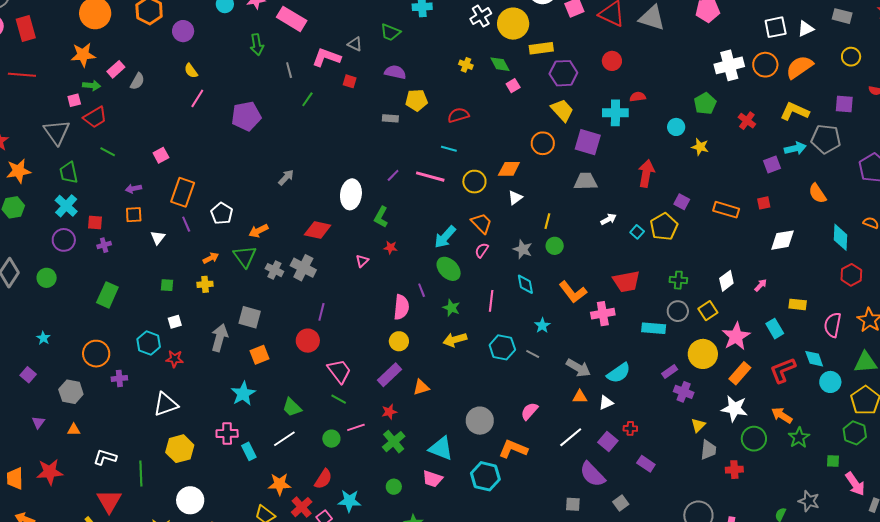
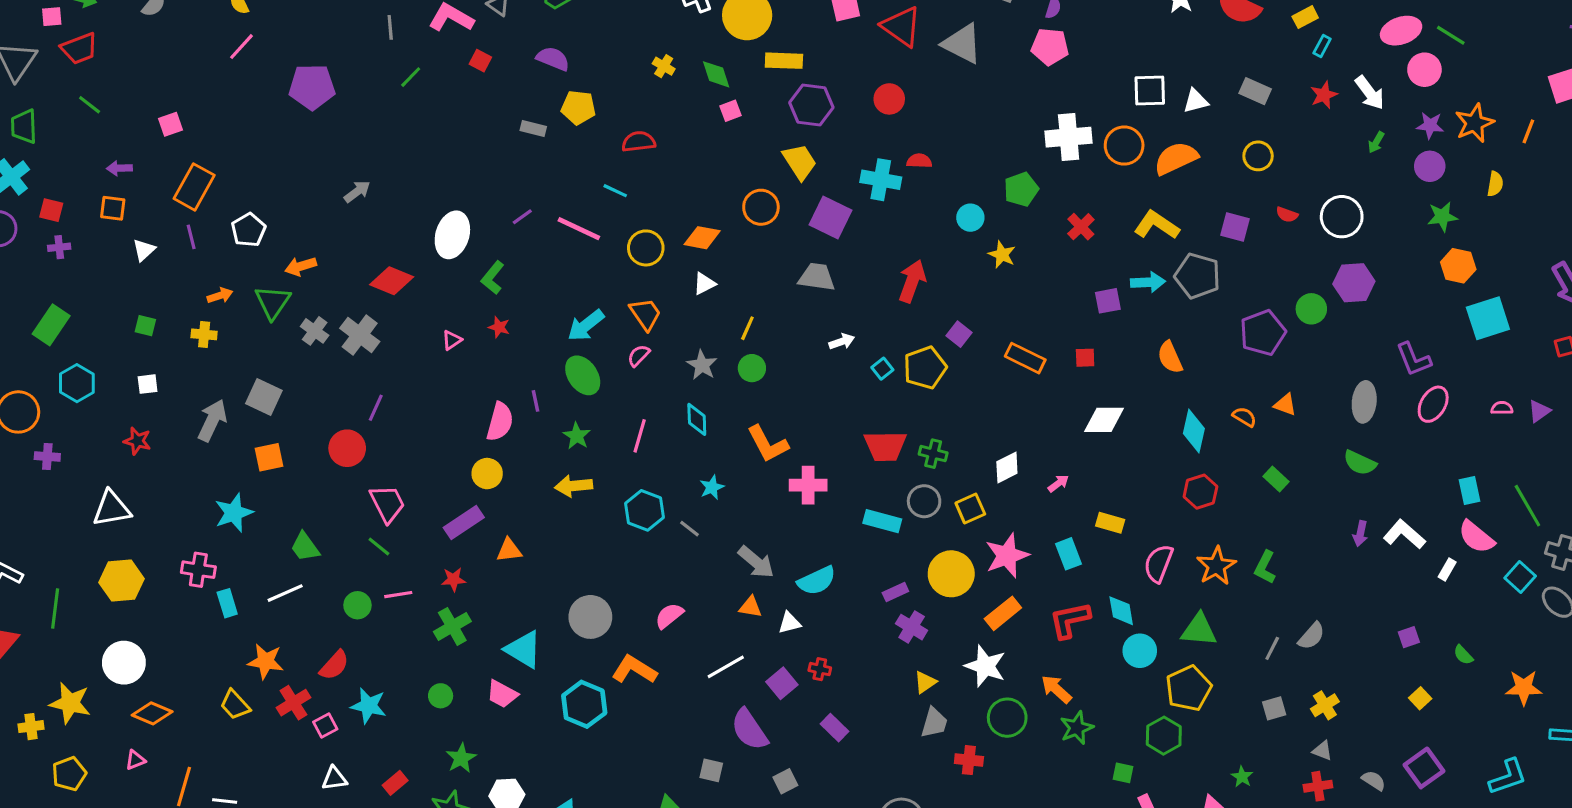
red trapezoid: (626, 281) -> (885, 446), moved
cyan hexagon: (149, 343) -> (77, 383), moved

